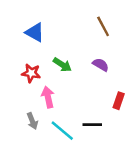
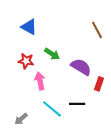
brown line: (103, 26) -> (97, 30), moved
purple semicircle: (101, 65) -> (81, 67), moved, size x1.5
gray arrow: (32, 121) -> (21, 119), moved, turned 72

